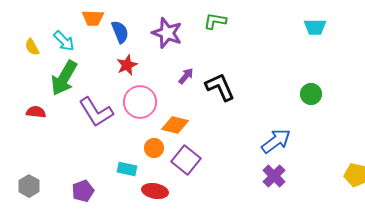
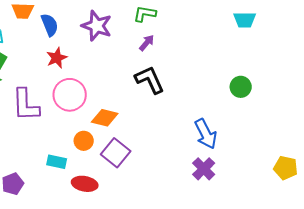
purple arrow: (186, 76) -> (147, 43), moved
purple L-shape: (96, 112) -> (26, 105), turned 30
blue arrow: (276, 141) -> (206, 134), turned 100

